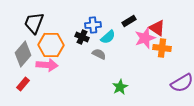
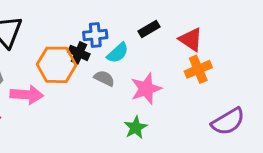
pink star: (145, 38) -> (146, 89), moved
orange hexagon: (51, 45) -> (57, 65), moved
orange cross: (162, 48) -> (198, 69), turned -30

